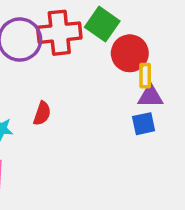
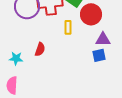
yellow rectangle: (145, 76) -> (68, 27), moved

